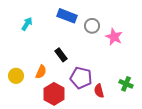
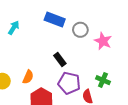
black rectangle: (61, 55) -> (60, 60), moved
green cross: (126, 84) -> (103, 80), moved

